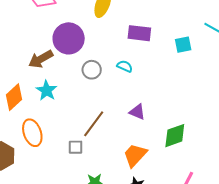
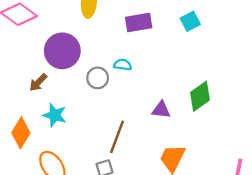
brown arrow: (41, 59) -> (38, 82), size x0.7
cyan semicircle: (125, 66) -> (123, 65), moved
green diamond: (175, 136) -> (200, 96), moved

